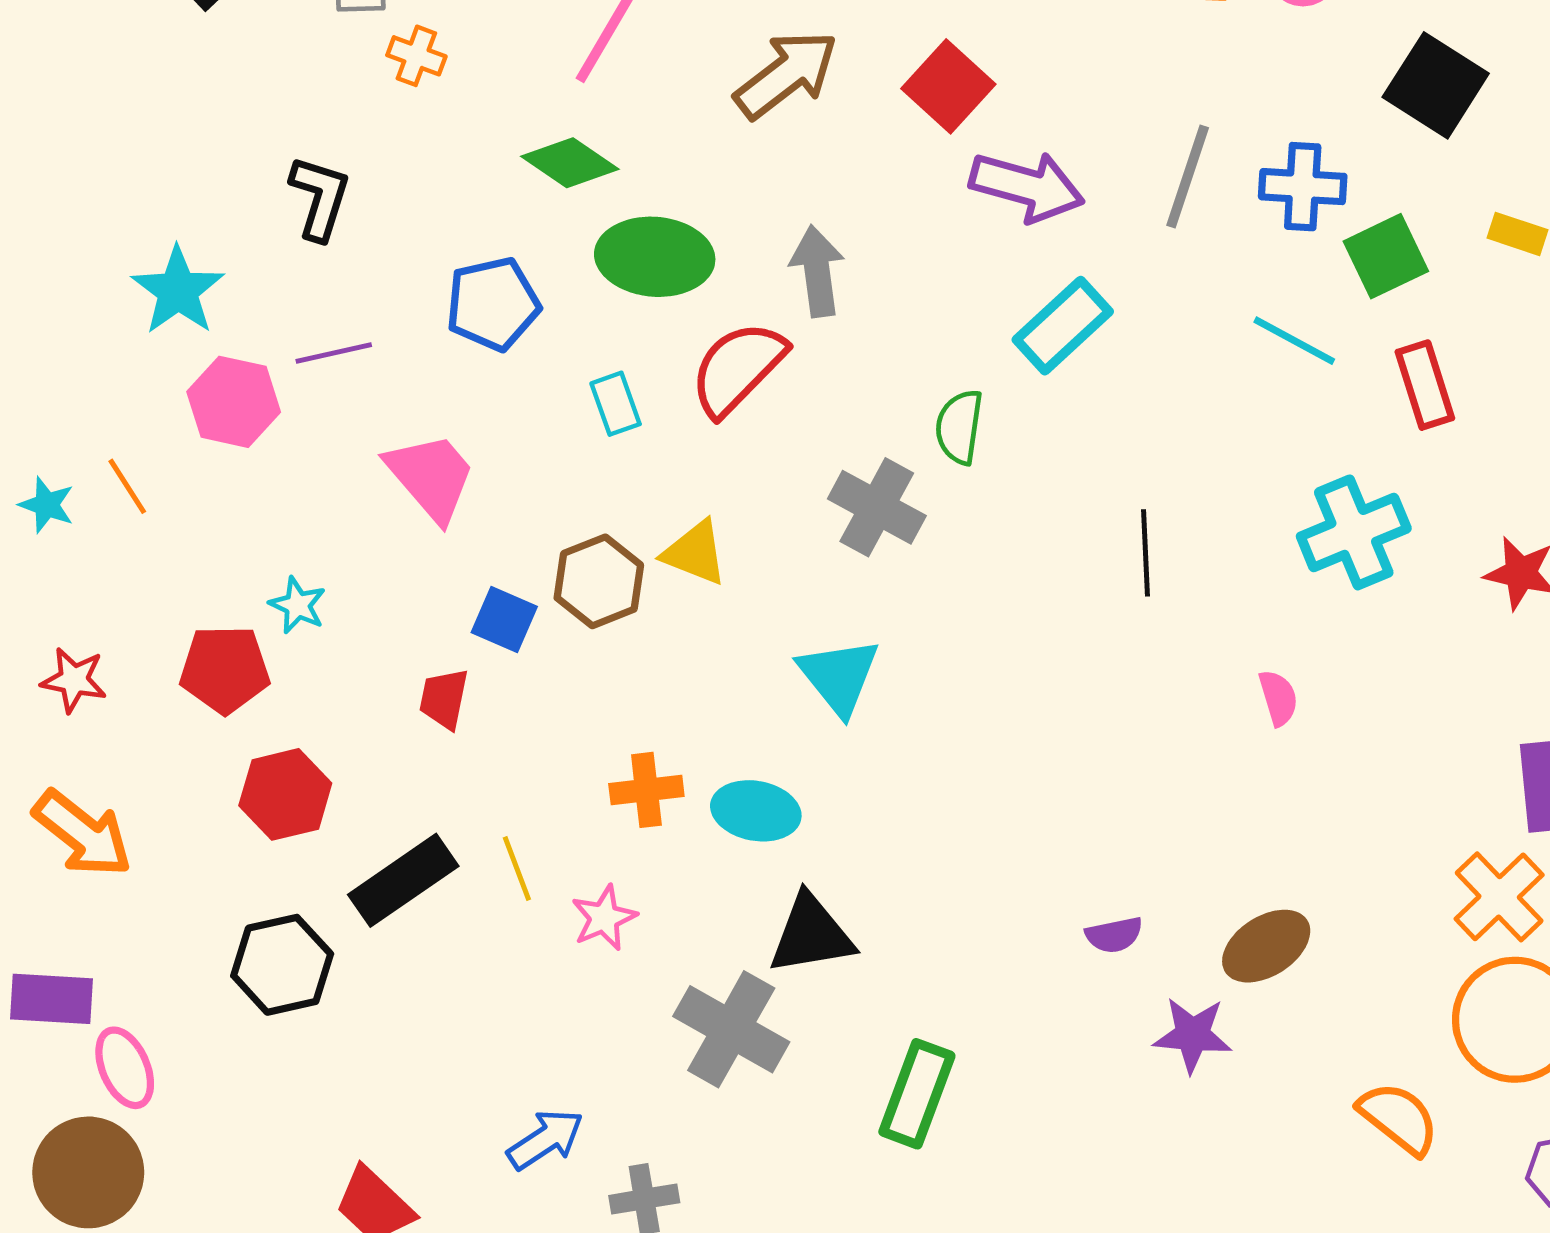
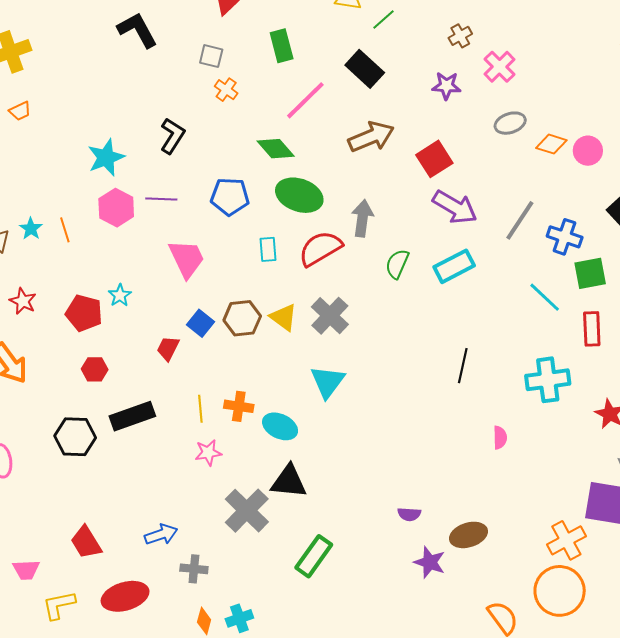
green semicircle: (959, 427) -> (397, 264), moved
gray cross: (877, 507) -> (330, 316), moved
red hexagon: (285, 794) -> (95, 369), size x0.7
yellow line: (517, 868) -> (200, 409), moved

